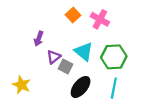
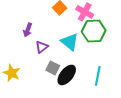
green hexagon: (114, 57) -> (94, 31), moved
gray square: (65, 67) -> (53, 68), moved

